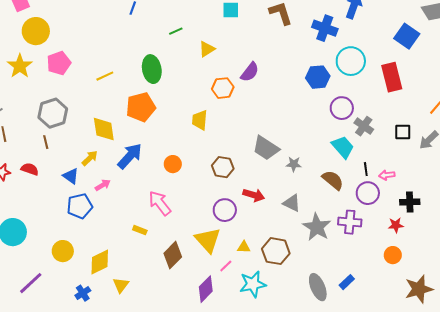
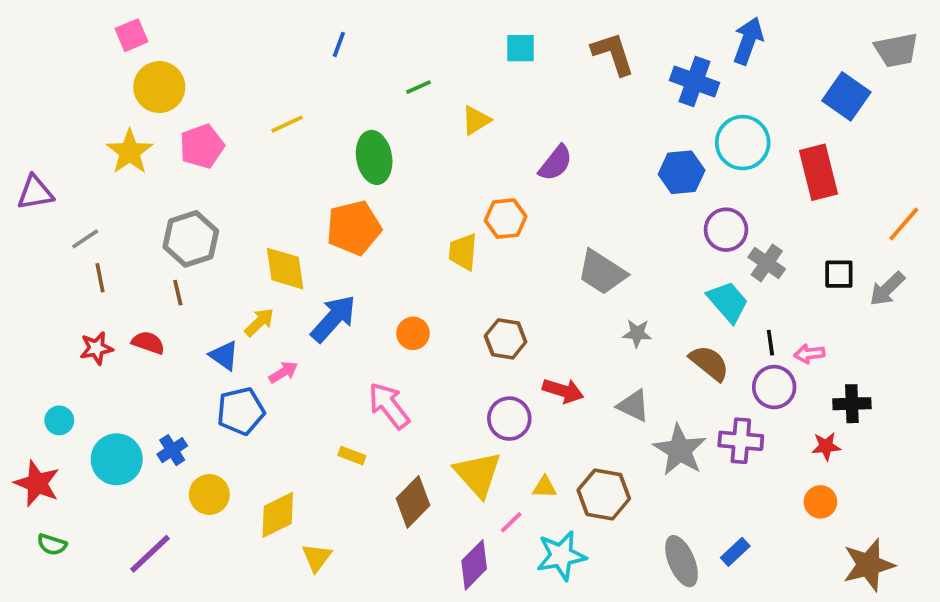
yellow line: (105, 76) -> (287, 124), moved
orange hexagon: (223, 88) -> (506, 219), moved
gray trapezoid: (266, 148) -> (602, 272), moved
blue cross: (83, 293) -> (172, 450), moved

